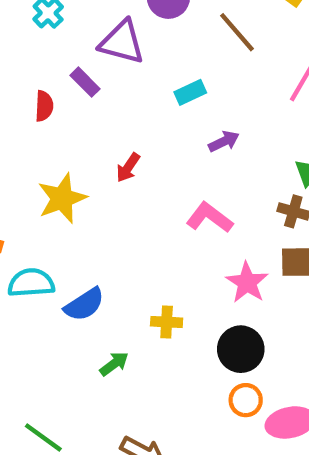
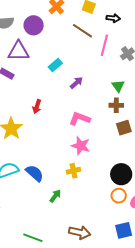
brown line: (237, 32) -> (82, 31), moved
pink star: (247, 283) -> (81, 146), moved
blue semicircle: (84, 304) -> (35, 173), turned -90
black circle: (241, 349) -> (121, 174), moved

